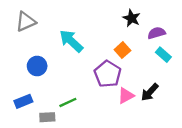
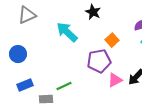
black star: (132, 18) -> (93, 12), moved
blue circle: (37, 66) -> (18, 54), moved
purple pentagon: (108, 74) -> (99, 61), turned 30

